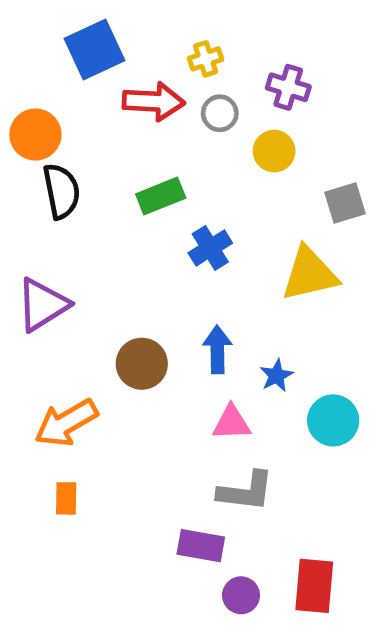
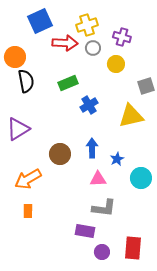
yellow cross: (206, 59) -> (87, 25), size x1.5

